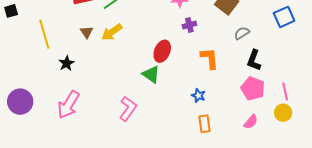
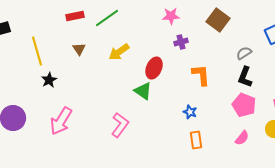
yellow arrow: (112, 32) -> (119, 52), moved
gray semicircle: (242, 33) -> (244, 53), moved
black star: (66, 63) -> (49, 80), moved

